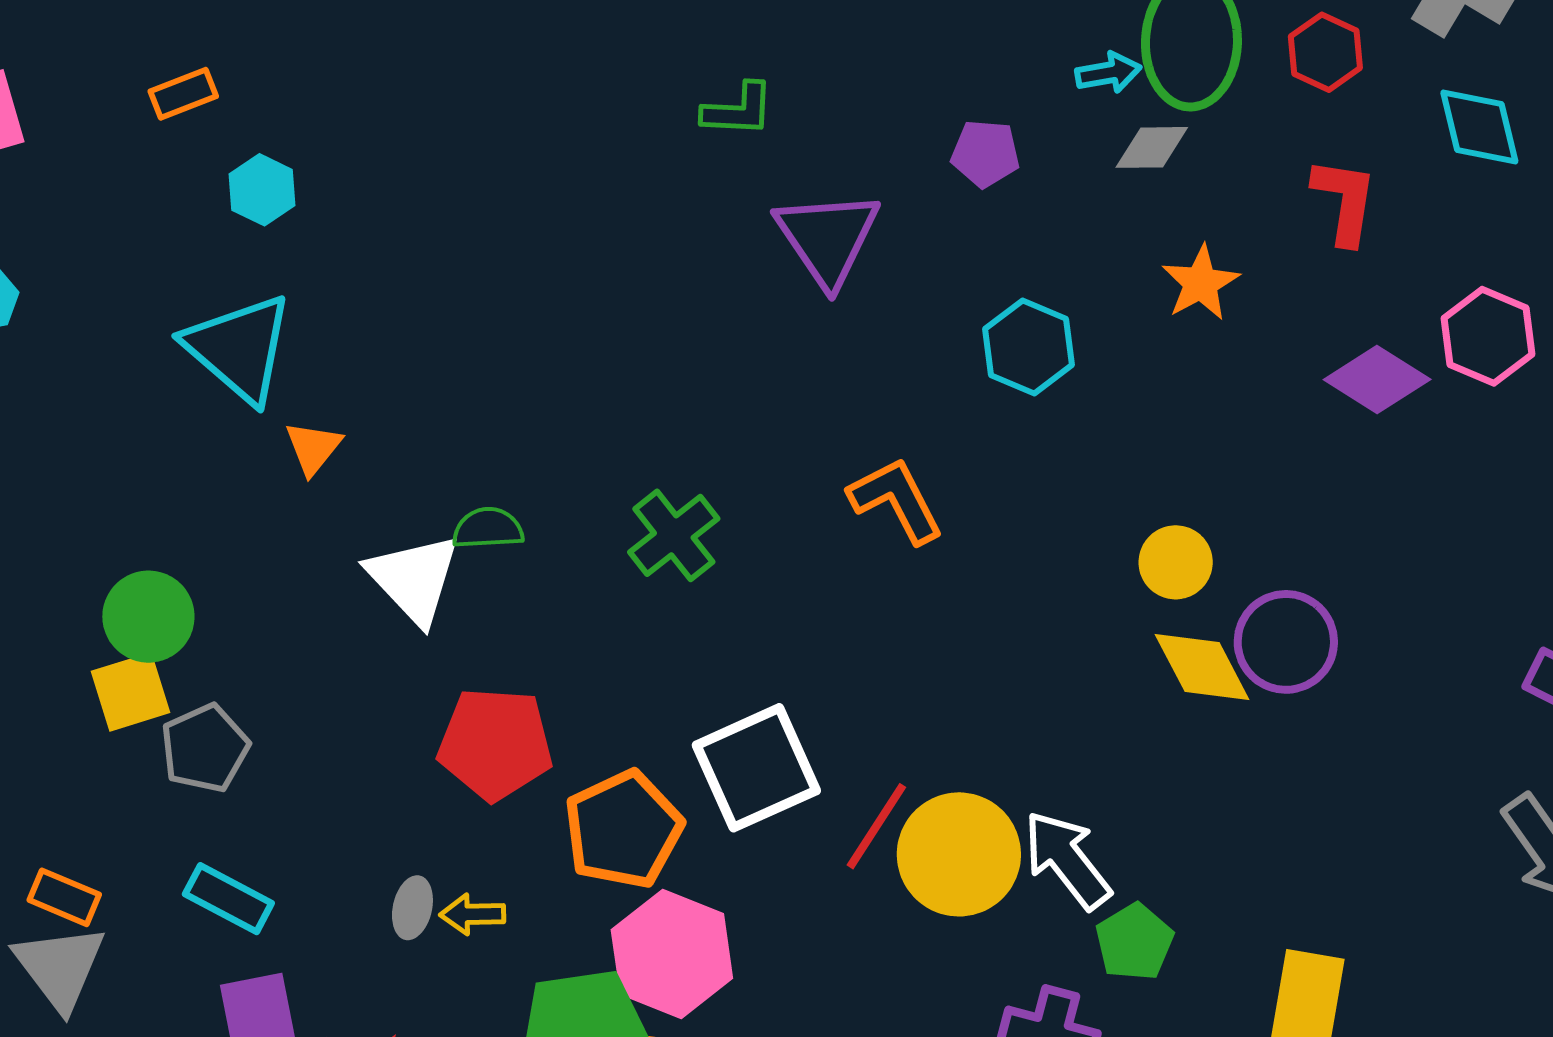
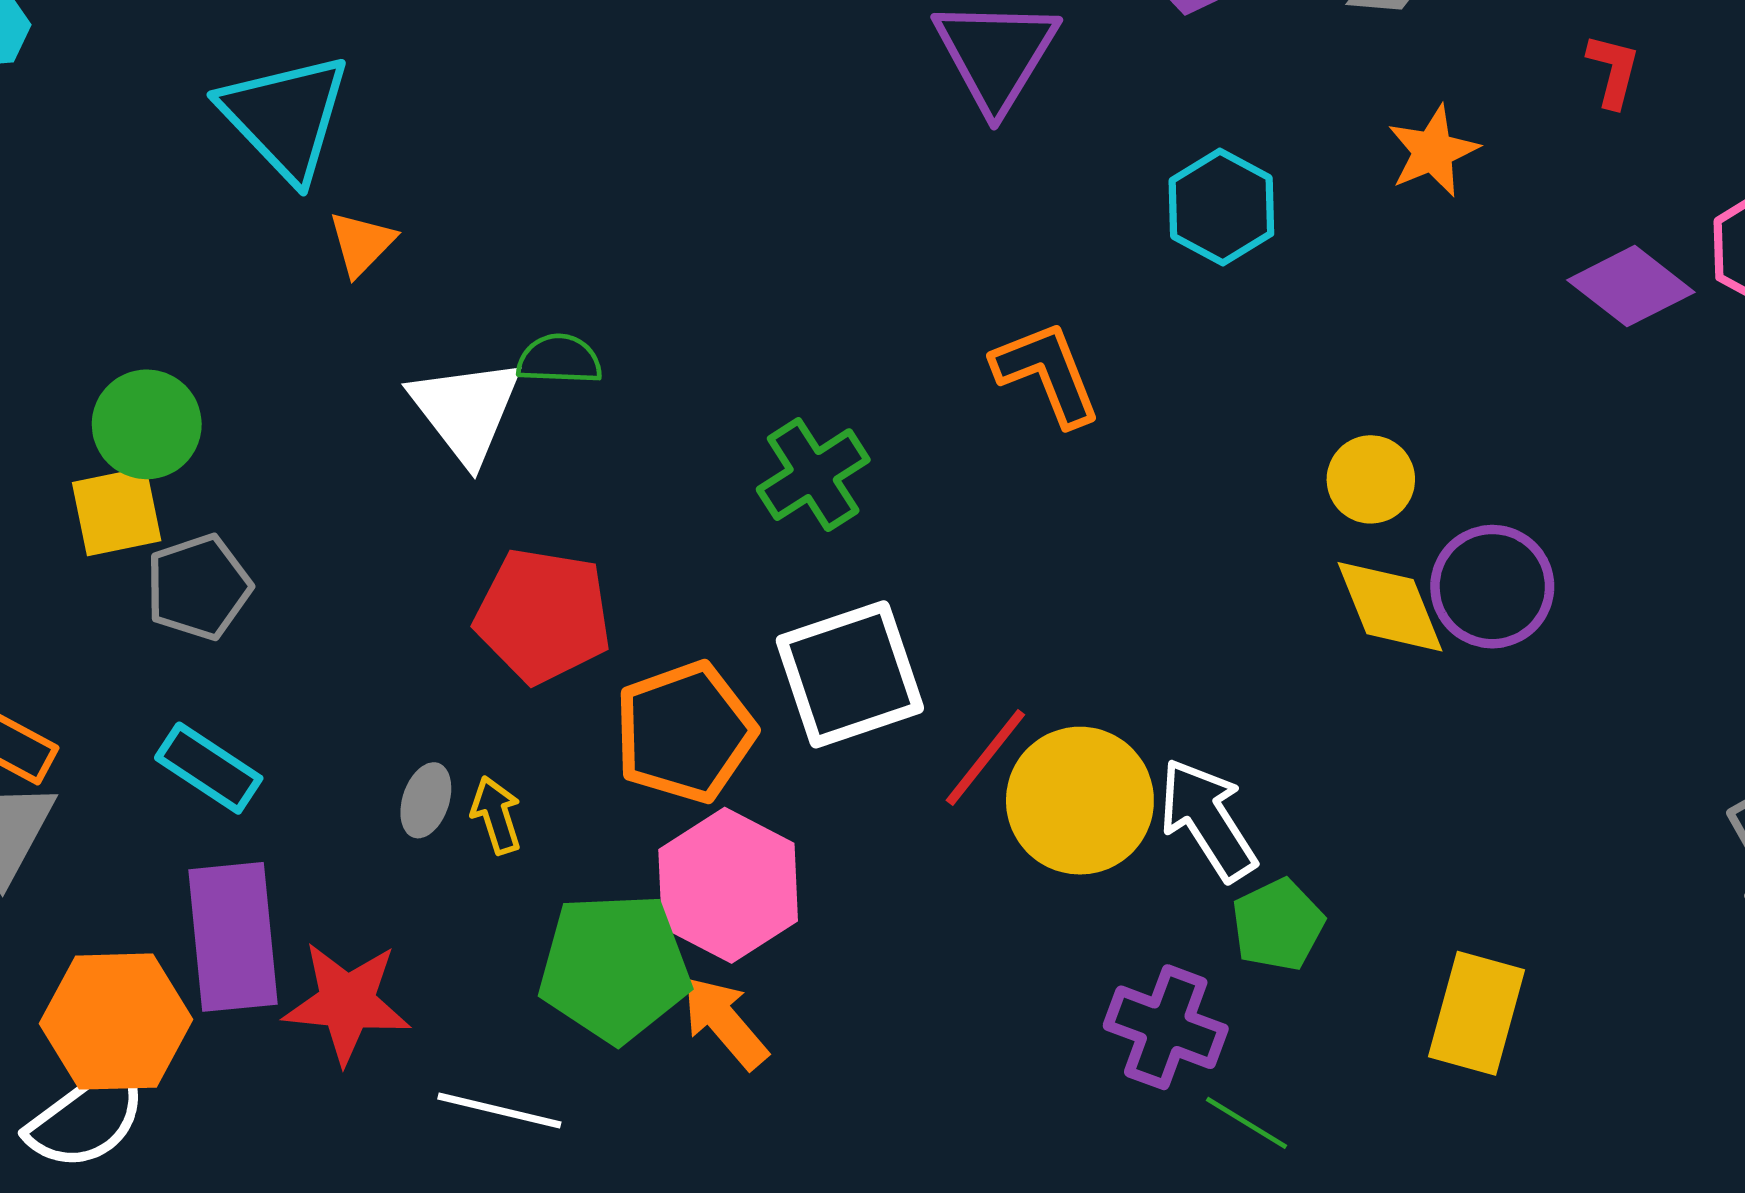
red L-shape: (1345, 201) -> (1613, 71), size x0.7
green cross: (674, 535) -> (813, 475), moved
yellow arrow: (473, 914) -> (496, 815), turned 68

